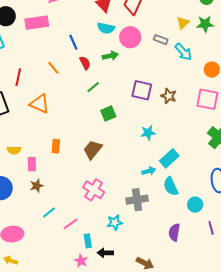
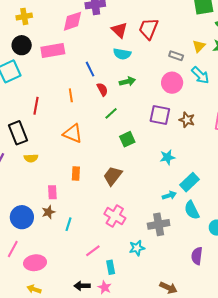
pink circle: (130, 37) -> (172, 83), moved
gray rectangle: (161, 40) -> (176, 56), moved
orange line: (53, 68) -> (71, 95), turned 32
orange triangle: (40, 104) -> (73, 133), moved
yellow semicircle: (14, 150) -> (31, 158), moved
brown star: (37, 186) -> (48, 212), moved
cyan line: (49, 212) -> (69, 224), moved, turned -32
black arrow: (105, 253) -> (82, 286), moved

